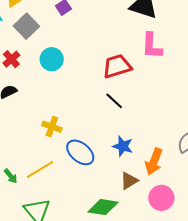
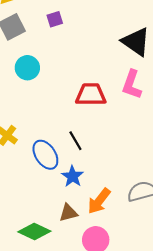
black line: (114, 101) -> (75, 141), moved
blue ellipse: (80, 152) -> (45, 155), moved

